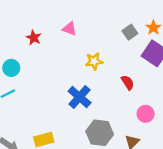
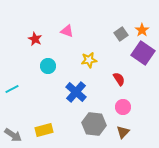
cyan circle: (11, 68) -> (48, 66), moved
pink circle: (146, 114) -> (123, 107), moved

